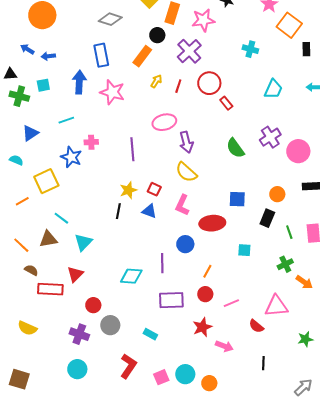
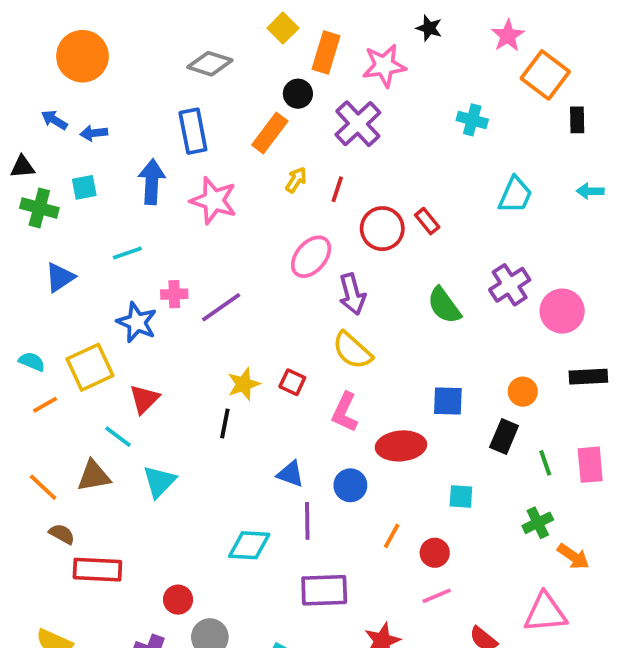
red circle: (209, 83) -> (382, 229), moved
pink ellipse: (164, 122) -> (311, 257), turned -35
purple line: (132, 149) -> (221, 307), moved, turned 60
cyan semicircle: (16, 160) -> (32, 362), moved
blue triangle: (149, 211) -> (290, 474), moved
red triangle: (75, 274) -> (144, 399), moved
red circle: (205, 294) -> (435, 553), moved
pink triangle: (276, 306) -> (545, 613), moved

